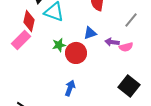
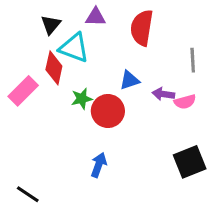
gray line: (131, 20) -> (193, 60), turned -42
red diamond: (29, 21) -> (54, 68), moved
black square: (129, 86) -> (190, 162), turned 30

